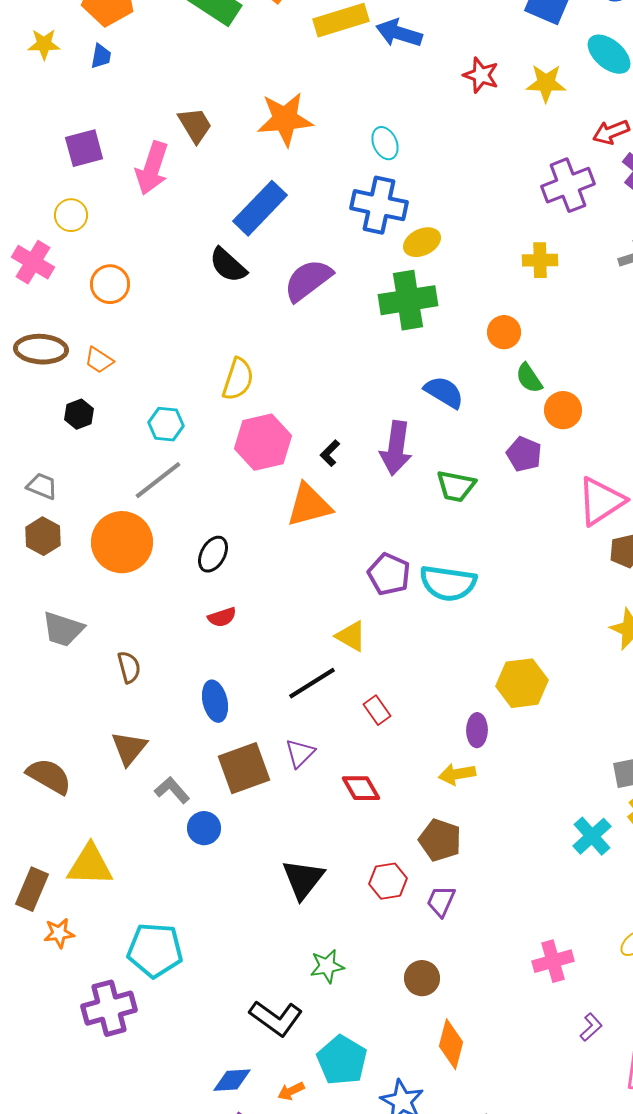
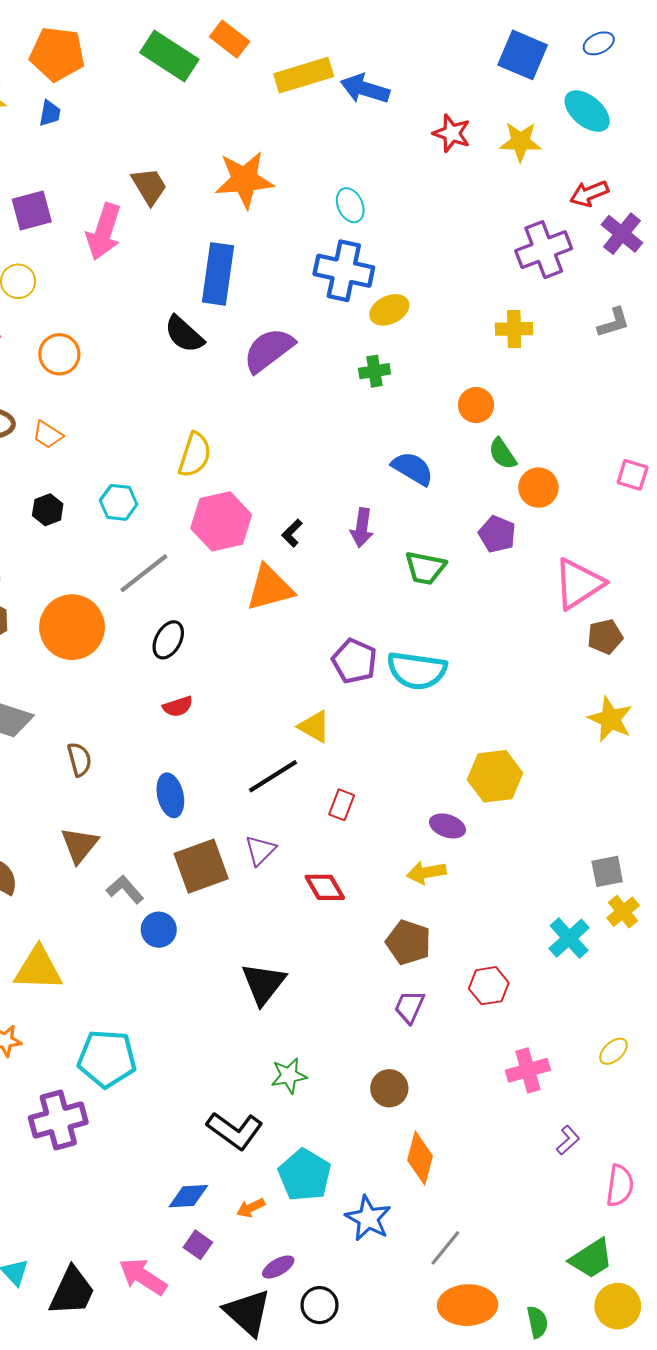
blue rectangle: (260, 208) -> (218, 274), turned -36
green cross: (408, 300) -> (374, 371), size x0.5
black hexagon: (79, 414) -> (48, 510), moved
purple arrow: (396, 448) -> (362, 528), size x0.7
gray line: (158, 480) -> (144, 573), moved
red rectangle: (377, 710) -> (342, 805), turned 56
purple ellipse: (477, 730) -> (447, 826), turned -72
red hexagon: (388, 881) -> (489, 986), moved

